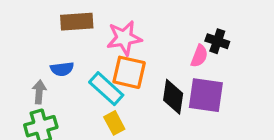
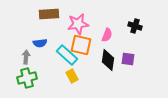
pink semicircle: (199, 56) -> (107, 35), moved
purple square: (206, 95) -> (128, 59), size x0.6

